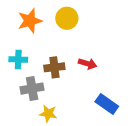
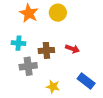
orange star: (30, 21) -> (29, 13), turned -30
yellow star: (48, 114) -> (53, 87), moved

